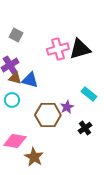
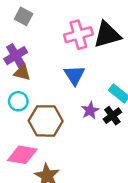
blue triangle: (30, 80) -> (74, 75), moved, turned 42
brown hexagon: (48, 115) -> (46, 121), moved
black cross: (85, 128) -> (112, 116), moved

